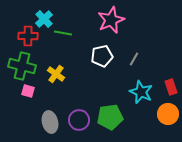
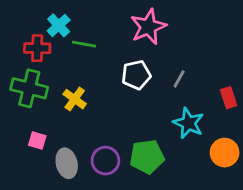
red rectangle: (171, 87) -> (229, 98), moved
pink square: (28, 91) -> (37, 140), moved

